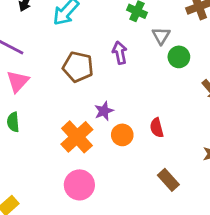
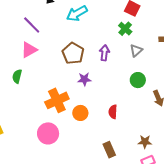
green circle: (179, 57) -> (138, 80), moved
purple star: (104, 111) -> (84, 79), moved
orange circle: (122, 135) -> (80, 113), moved

